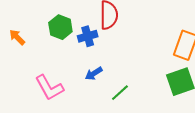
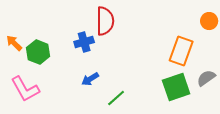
green hexagon: (60, 27) -> (38, 52), moved
pink L-shape: (49, 88) -> (25, 89), moved

